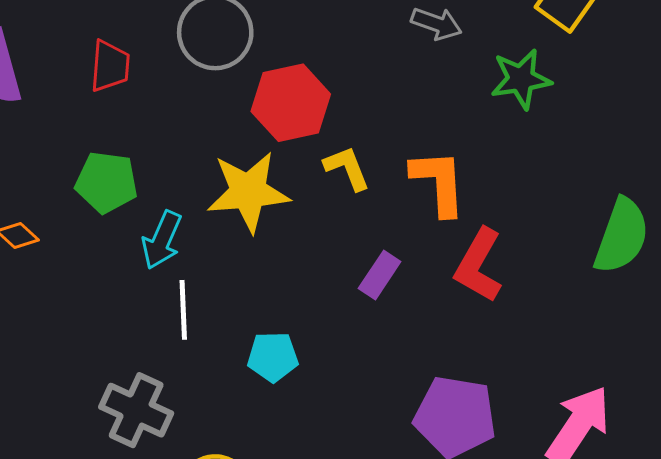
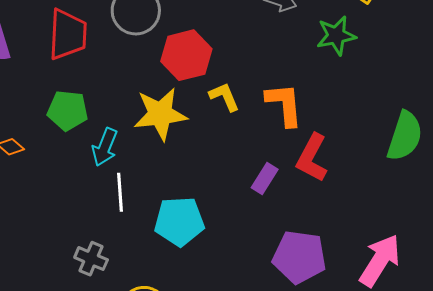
red trapezoid: (110, 66) -> (68, 34), size x1.5
purple rectangle: (380, 275) -> (265, 178), moved
cyan pentagon: (273, 357) -> (179, 221), size x1.5
gray cross: (136, 410) -> (91, 259), size x0.7

